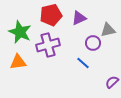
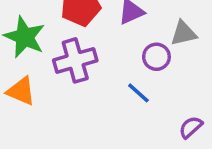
orange triangle: (18, 62) -> (21, 91), turned 30

